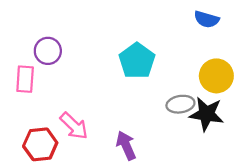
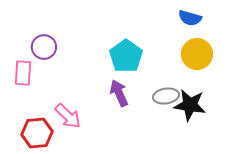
yellow circle: (216, 76) -> (197, 54), moved
purple arrow: (126, 145) -> (119, 93), moved

